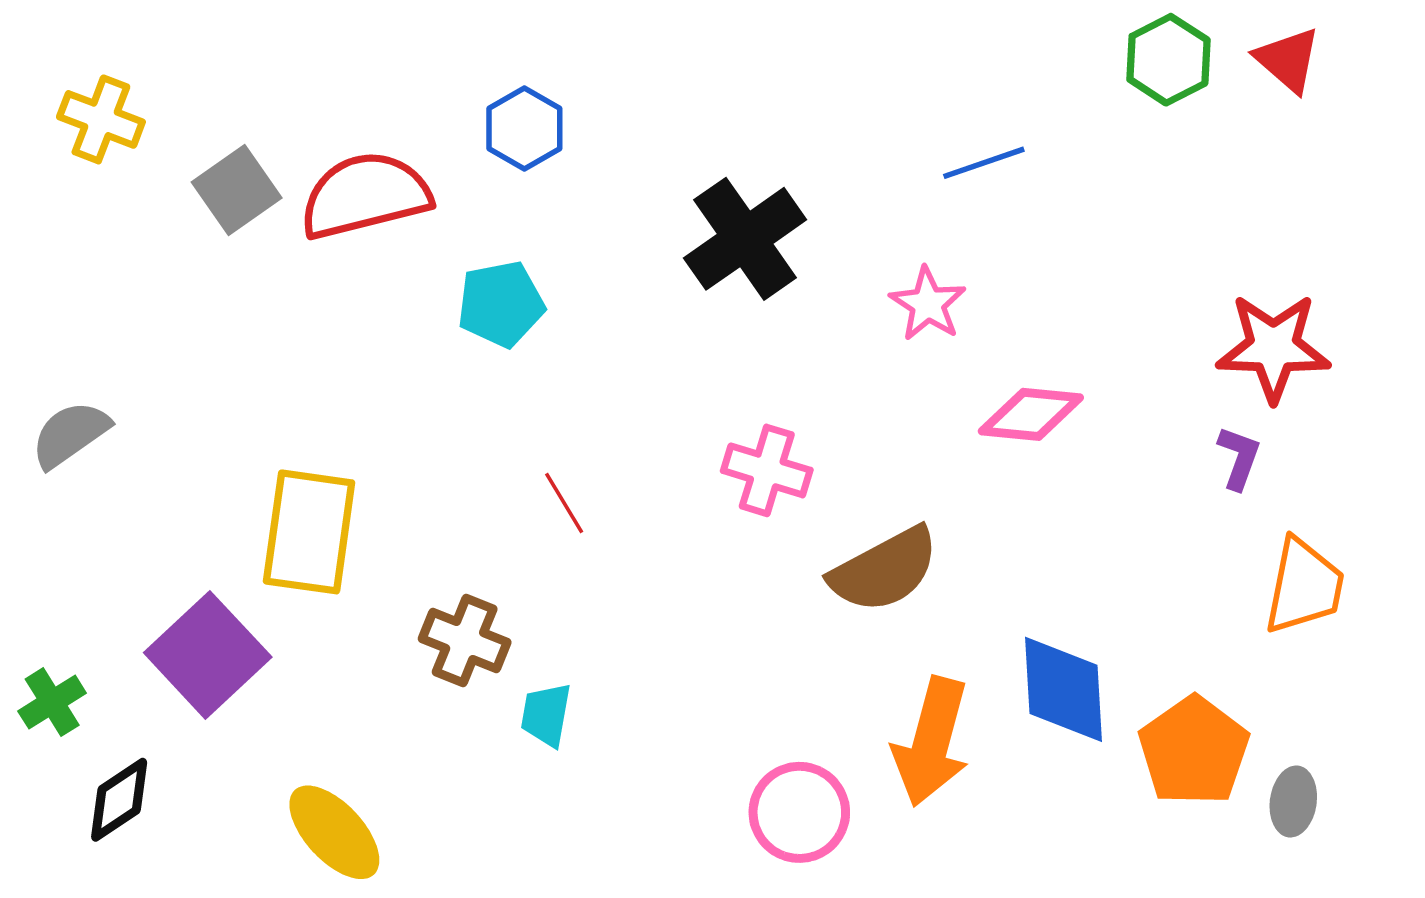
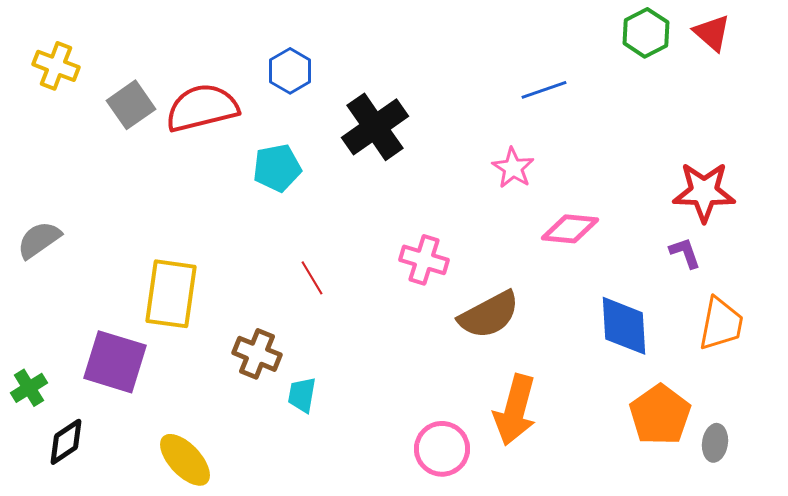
black cross: (745, 239) -> (375, 127), moved
purple L-shape: (1239, 458) -> (685, 253), turned -39
purple square: (208, 655) -> (115, 362), turned -30
blue diamond: (1064, 689) -> (624, 326), moved

